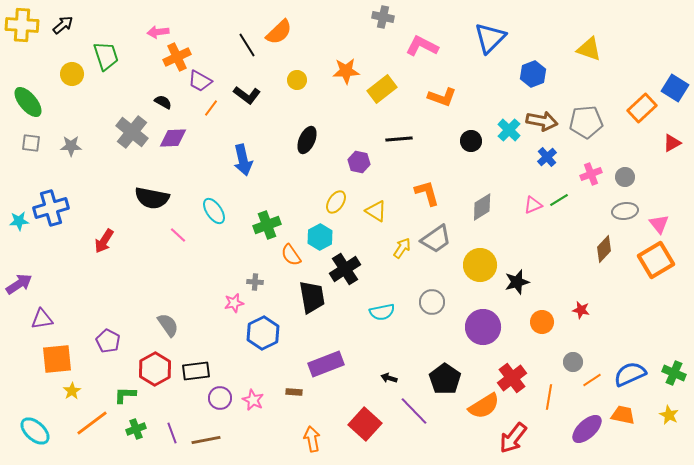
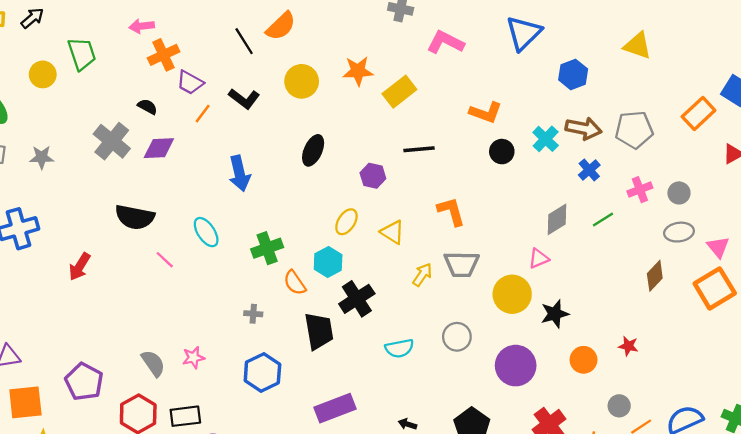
yellow circle: (297, 80) -> (302, 81), size x1.5
orange L-shape: (442, 97) -> (486, 112), moved
pink triangle: (533, 205) -> (539, 259), moved
gray diamond: (482, 207) -> (557, 219), moved
gray trapezoid: (436, 239) -> (462, 264), turned 36
pink star: (234, 303) -> (193, 357), moved
purple pentagon: (108, 341) -> (84, 382), size x1.4

